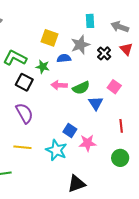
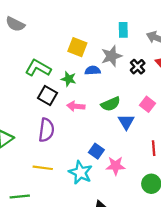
pink arrow: (59, 85) -> (76, 106), moved
purple semicircle: (24, 113) -> (46, 130), turned 35

